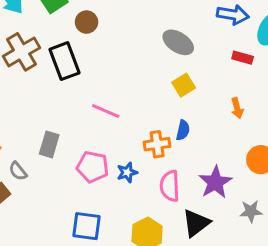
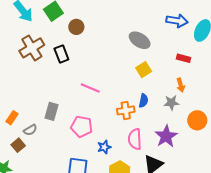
red rectangle: (243, 58) -> (183, 58), moved
black rectangle: (64, 61) -> (61, 54), size x0.7
gray semicircle: (18, 171) -> (30, 130), turned -80
blue star: (127, 172) -> (104, 147), moved
gray star: (251, 211) -> (171, 103), moved

